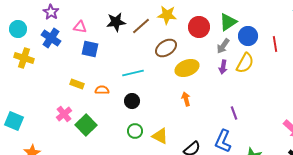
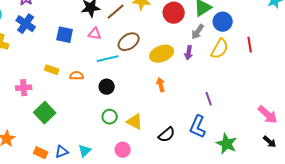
pink triangle: (80, 27) -> (95, 34), moved
red line: (275, 44) -> (250, 45), moved
brown ellipse: (166, 48) -> (129, 42), moved
purple arrow: (223, 67) -> (189, 53), moved
pink cross: (64, 114) -> (24, 88), moved, turned 35
green square: (86, 125) -> (45, 113), moved

